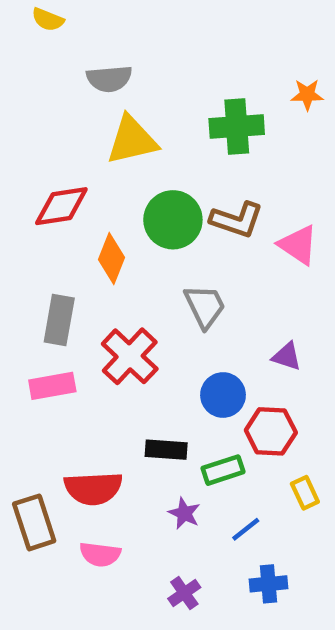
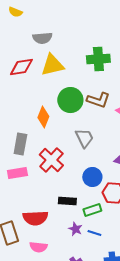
red diamond: (61, 206) -> (21, 67), moved
blue line: (246, 529) -> (94, 233), moved, turned 56

